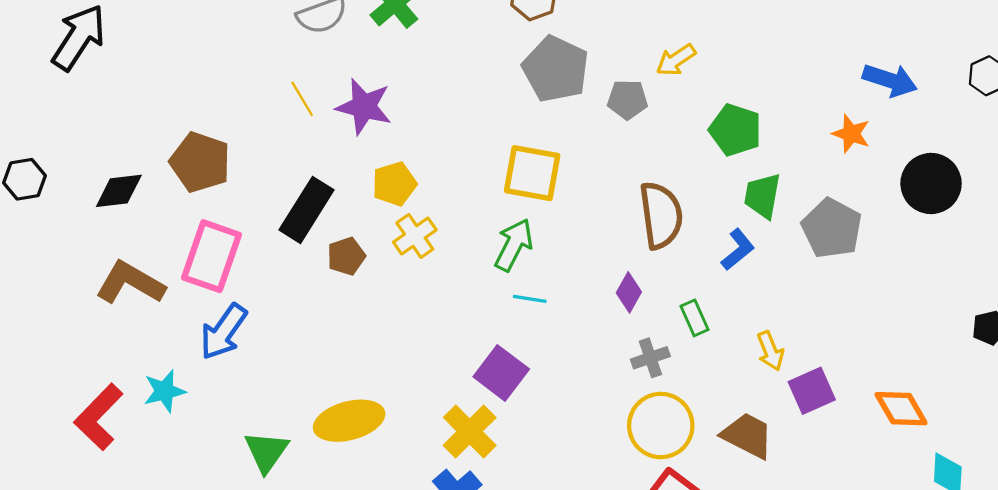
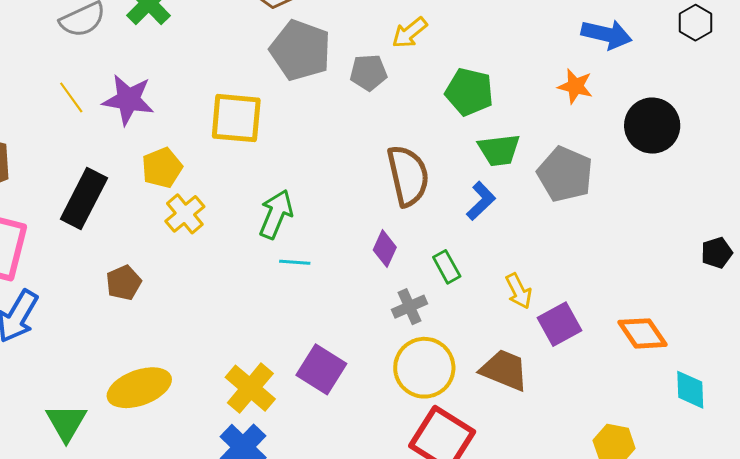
yellow square: (532, 173) -> (236, 118), moved
green trapezoid: (762, 196) -> (499, 150), turned -102
brown pentagon: (346, 256) -> (124, 283), moved
purple square: (501, 373) -> (321, 369), moved

